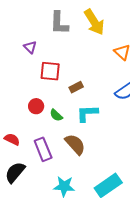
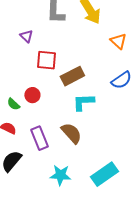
brown rectangle: (76, 87) -> (72, 76), size x1.6
green semicircle: (56, 115) -> (13, 104), moved

